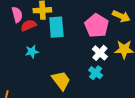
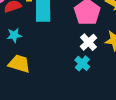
yellow trapezoid: (61, 81) -> (19, 64), moved, turned -40

